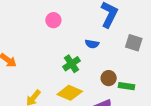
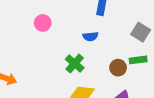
gray square: (134, 43) -> (141, 32), moved, turned 30
green rectangle: (127, 86) -> (138, 60), moved

